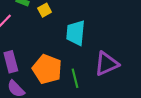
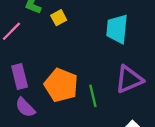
cyan trapezoid: (76, 33) -> (117, 29), moved

